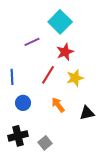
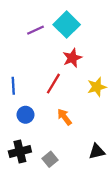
purple line: (32, 42) -> (36, 30), moved
yellow star: (75, 78) -> (97, 87), moved
black triangle: (87, 113) -> (97, 151), moved

